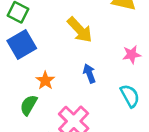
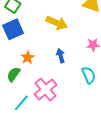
yellow arrow: (80, 30) -> (57, 23), turned -30

